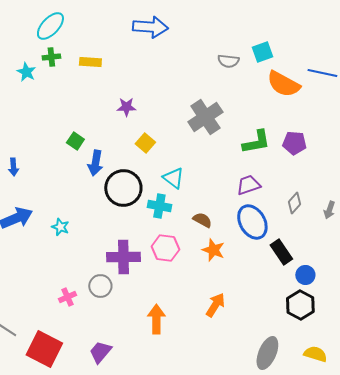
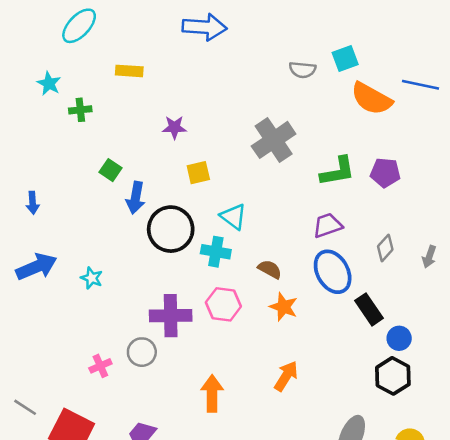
green cross: (51, 57) -> (80, 110), moved
yellow square: (145, 143) -> (198, 173), turned 36

